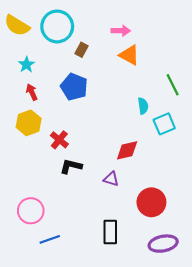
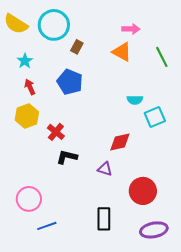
pink arrow: (121, 31) -> (131, 29), moved
green line: (173, 85) -> (162, 57), moved
cyan semicircle: (143, 106) -> (135, 100), turned 98

